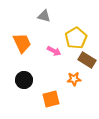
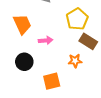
pink arrow: (54, 51) -> (46, 40), moved, turned -32

